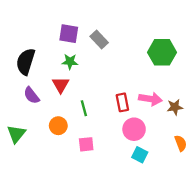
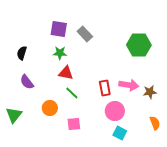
black semicircle: (26, 62) -> (22, 53), size x0.6
red triangle: (61, 85) -> (66, 73), moved, turned -49
green line: (84, 108) -> (72, 93), turned -32

